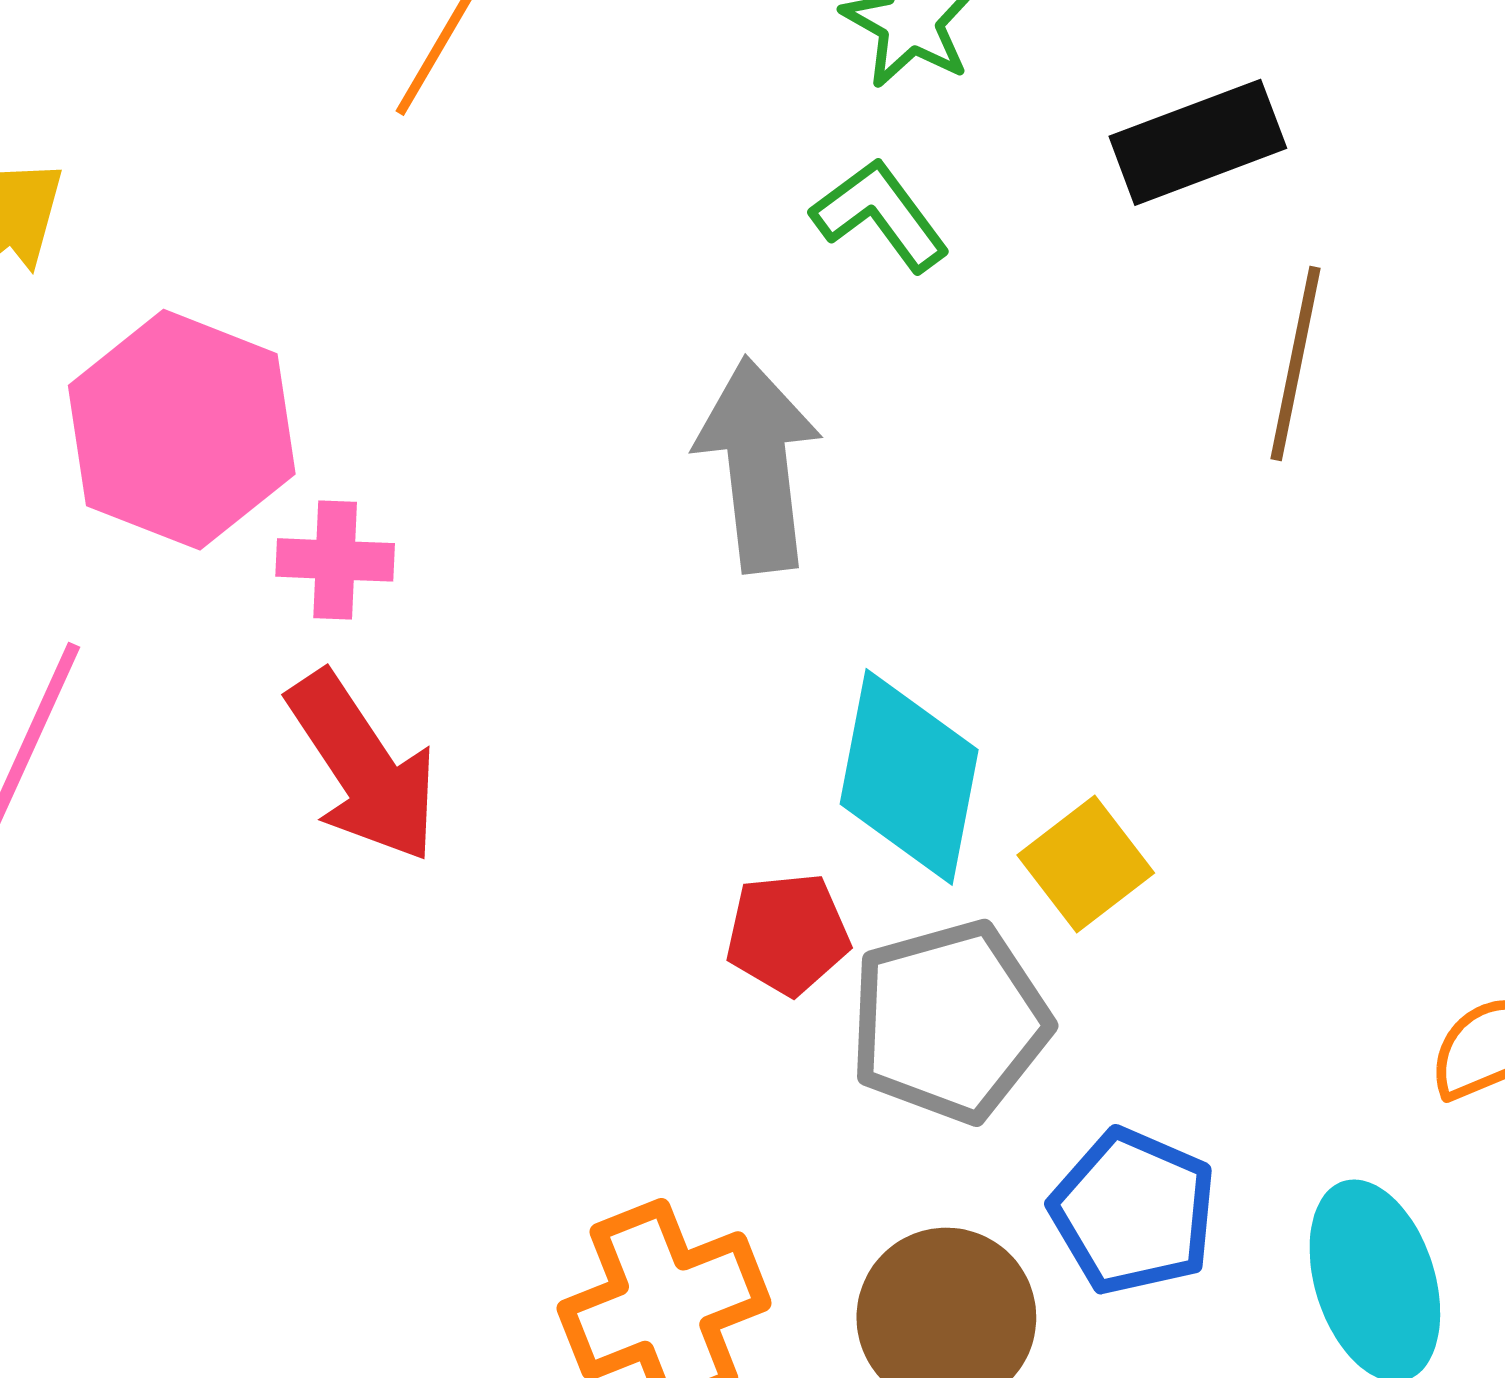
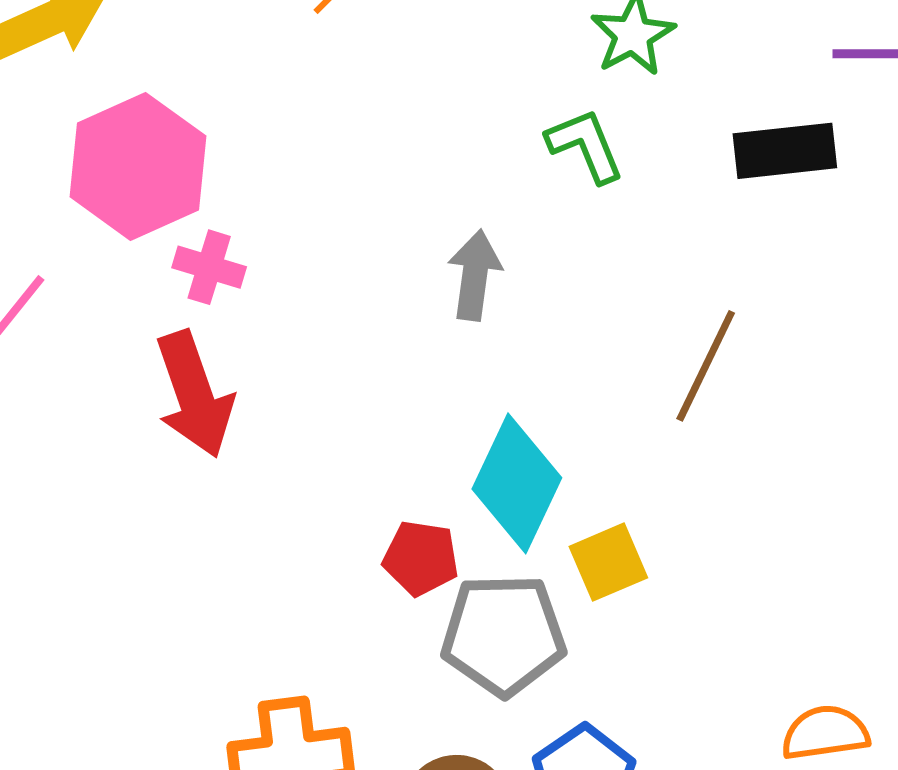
brown line: (1296, 364) -> (706, 366), moved
gray arrow: (758, 465) -> (475, 275), size x0.7

